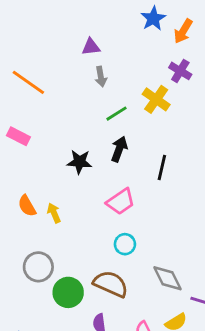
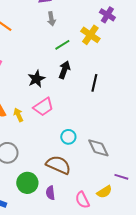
black star: (79, 162) -> (36, 79), turned -30
pink trapezoid: (121, 202) -> (43, 107), moved
gray diamond: (167, 278) -> (98, 148), moved
green circle: (68, 292) -> (27, 183), moved

